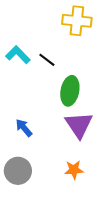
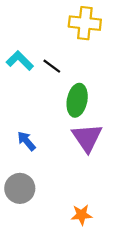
orange star: (74, 170) -> (82, 215), moved

